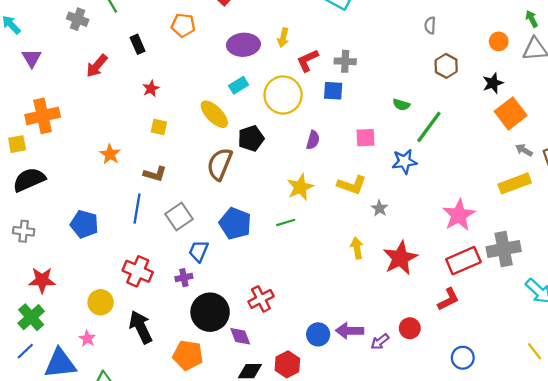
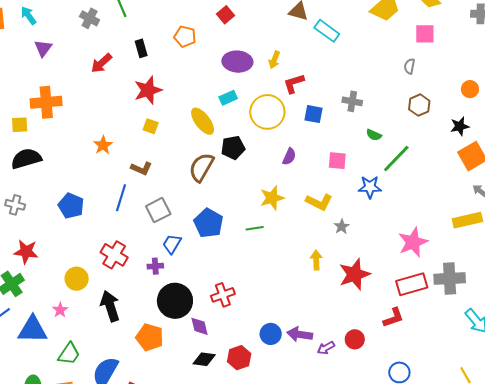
gray cross: (345, 61) -> (352, 101), moved
red star: (151, 89) -> (148, 90), size x1.8

